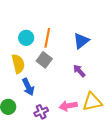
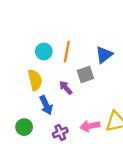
gray square: (44, 60) -> (85, 74), moved, turned 35
purple arrow: (79, 71) -> (66, 88), moved

